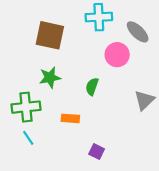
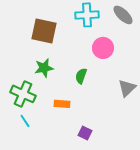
gray ellipse: (138, 32) -> (123, 15), moved
green cross: (26, 107) -> (23, 94), turned 30

